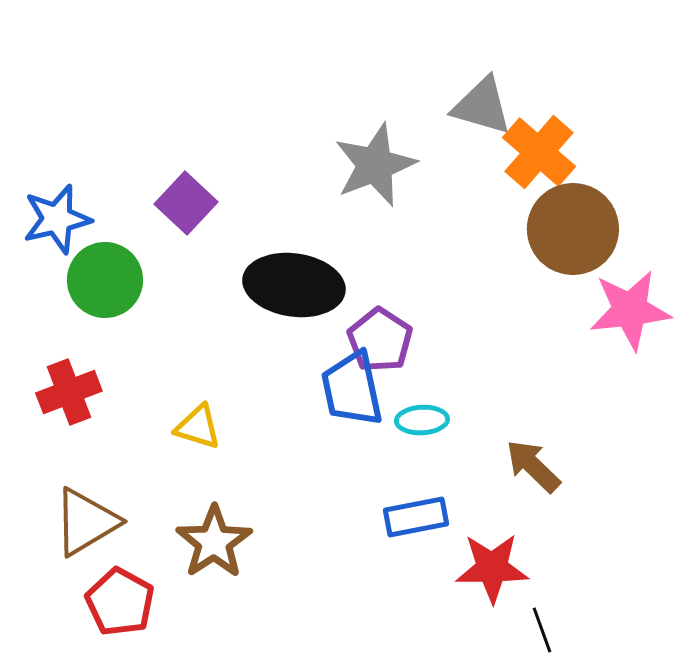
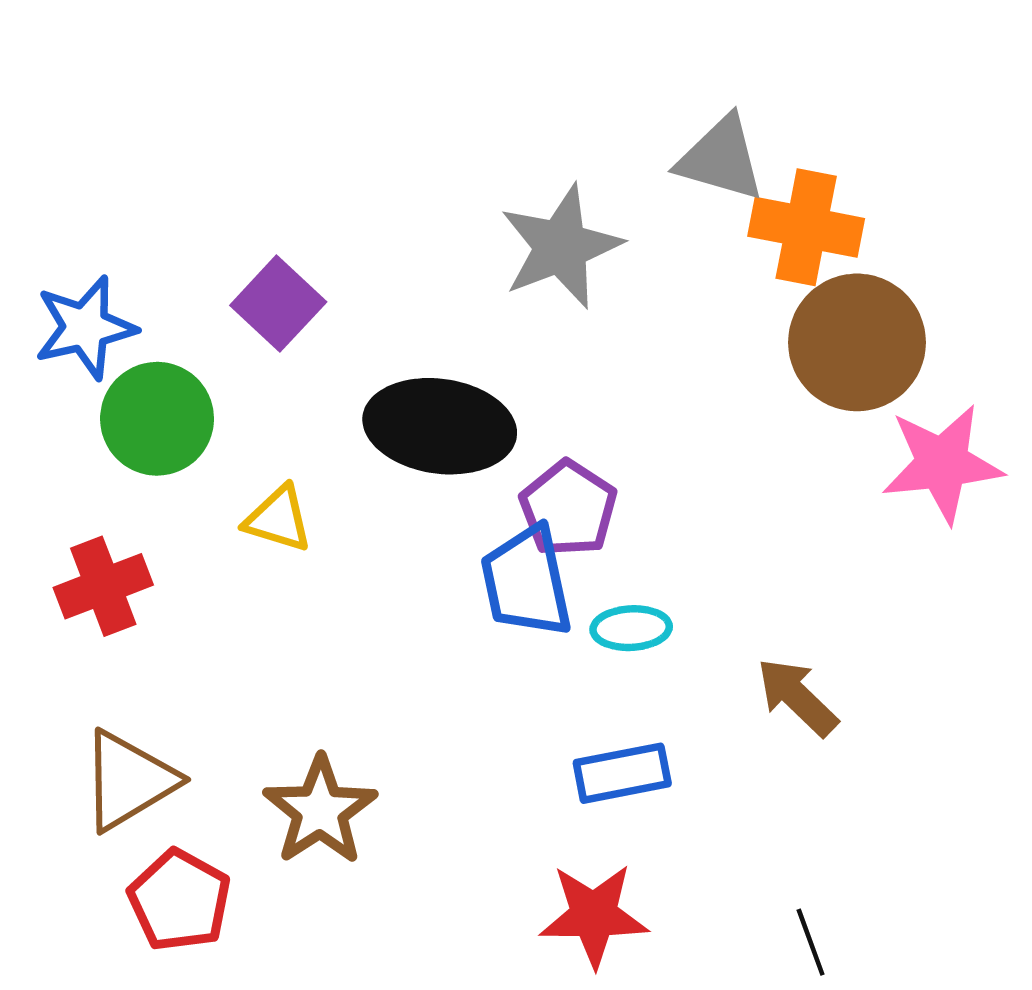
orange cross: (539, 152) -> (806, 227), turned -30
yellow triangle: (198, 427) -> (278, 519), moved
red star: (492, 568) -> (594, 915), moved

